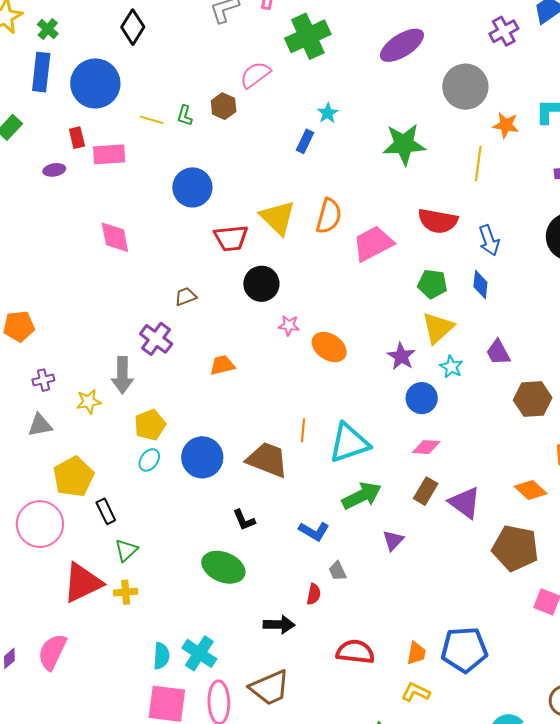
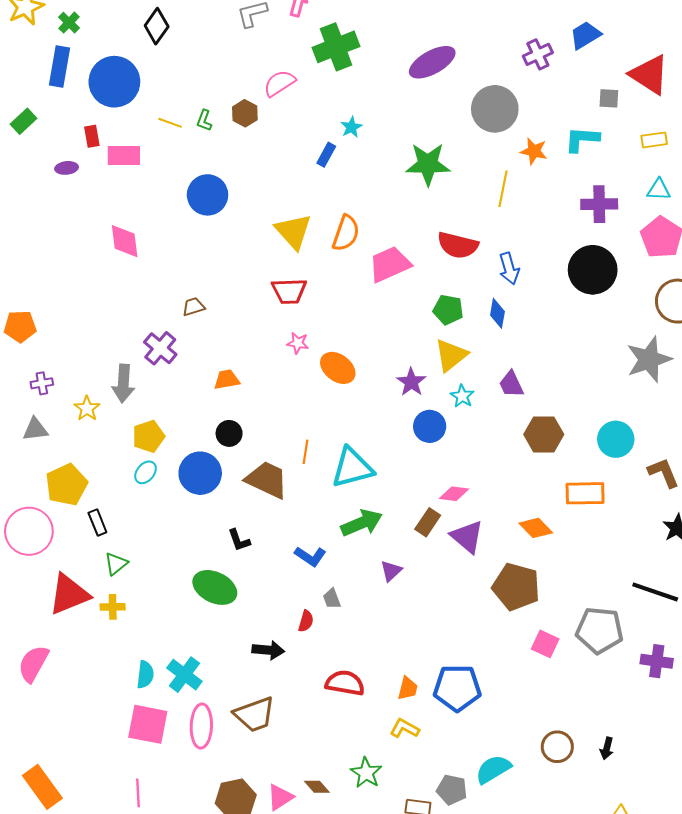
red trapezoid: (231, 238) -> (289, 291), moved
black circle: (261, 284) -> (229, 433), moved, size x0.7
yellow star: (89, 402) -> (87, 408), turned -30
pink diamond: (426, 447) -> (454, 494), moved

